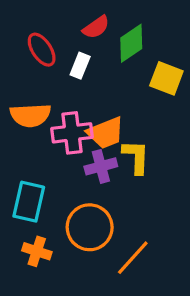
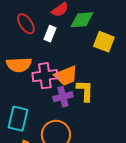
green diamond: (131, 43) -> (82, 20), turned 30

